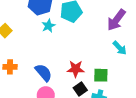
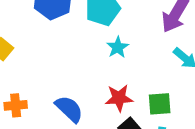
cyan star: (48, 26) -> (118, 47), moved

